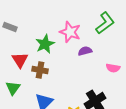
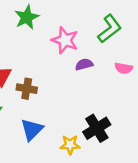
green star: (45, 44) -> (27, 17), moved
pink semicircle: (113, 68) -> (124, 68), moved

